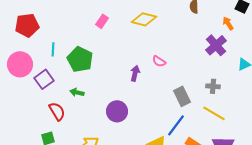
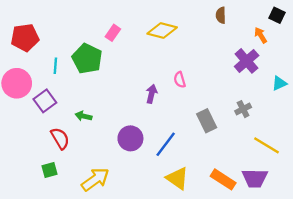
green pentagon: (80, 59) -> (87, 59), moved
pink semicircle: (159, 61) -> (180, 80), turned 40
gray cross: (213, 86) -> (243, 109), turned -32
yellow line: (214, 113) -> (266, 145), moved
blue line: (176, 125) -> (166, 144), moved

